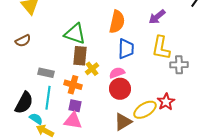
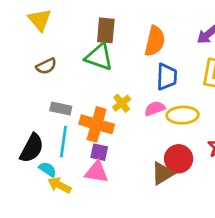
brown semicircle: (23, 41) -> (46, 66), moved
brown rectangle: (80, 56) -> (106, 30), moved
orange cross: (73, 85) -> (97, 124), size x1.4
red circle: (120, 89) -> (179, 159), moved
yellow ellipse: (145, 110) -> (183, 115), moved, turned 30

